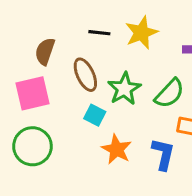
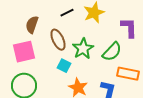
black line: (99, 33) -> (67, 13), turned -32

